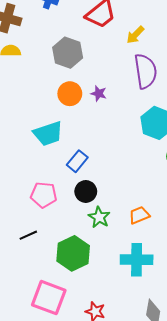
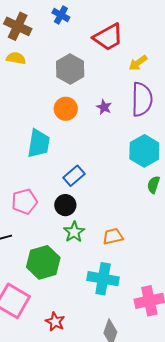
purple star: (99, 93) -> (104, 107), moved
cyan trapezoid: (48, 134) -> (39, 144), turned -72
blue rectangle: (77, 161) -> (74, 176), moved
pink pentagon: (44, 195) -> (24, 202), turned -30

